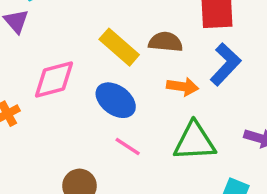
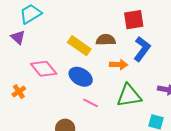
pink diamond: (54, 79) -> (44, 69), turned 72

